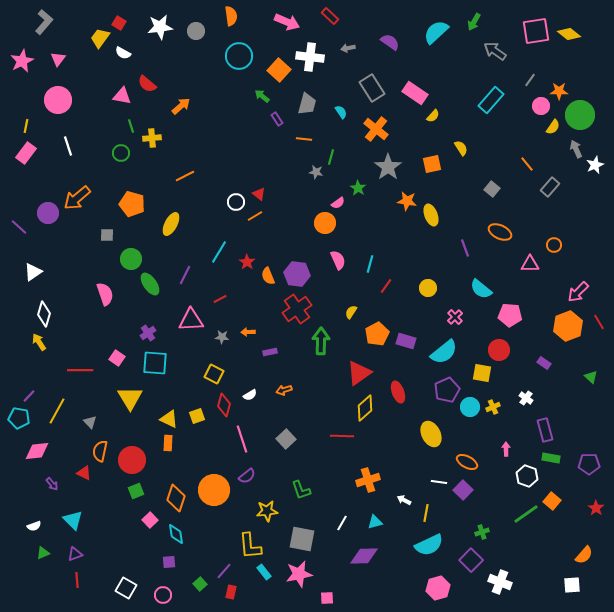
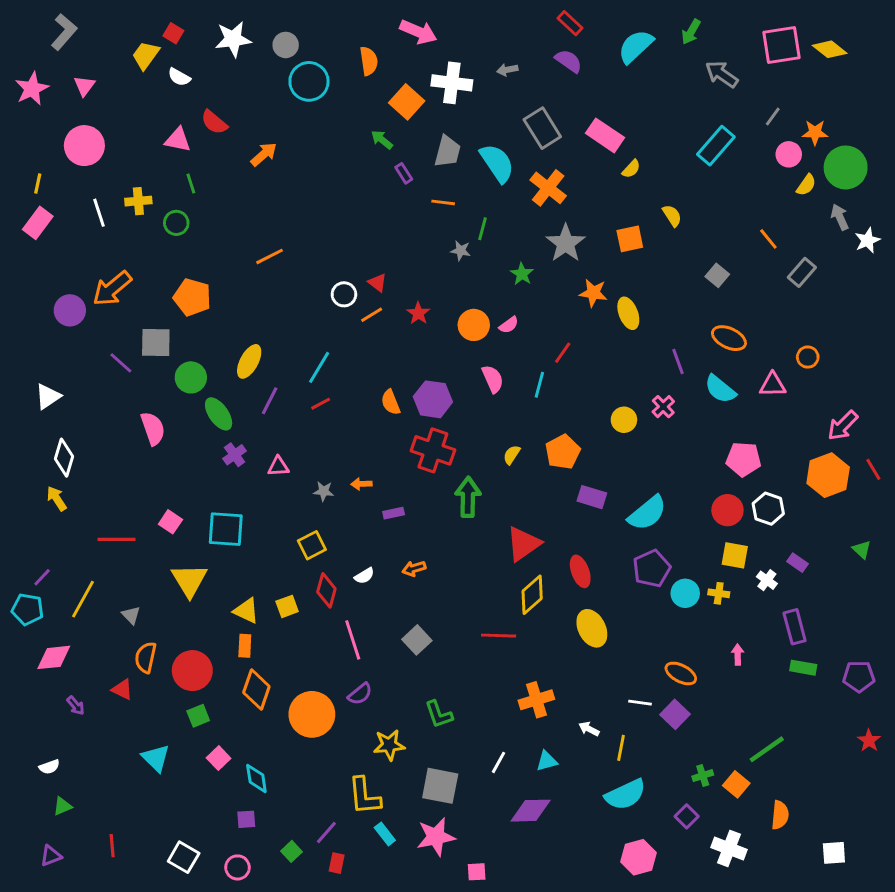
orange semicircle: (231, 16) -> (369, 61), moved
red rectangle: (330, 16) -> (570, 23), moved
cyan circle: (239, 56) -> (309, 81), moved
cyan semicircle: (341, 112) -> (497, 163), size x2.0
yellow cross: (152, 138) -> (138, 201), moved
pink semicircle: (338, 203) -> (509, 325), moved
yellow ellipse: (171, 224) -> (249, 361), moved
purple line: (19, 227) -> (121, 363), moved
gray square: (107, 235) -> (156, 342), size x1.6
red star: (247, 262) -> (418, 313), moved
red line: (386, 286) -> (563, 353), moved
cyan semicircle: (481, 289) -> (720, 389), moved
red line: (220, 299) -> (321, 404), moved
red cross: (297, 309) -> (433, 450), turned -36
pink cross: (455, 317) -> (663, 407), moved
pink triangle: (191, 320) -> (278, 466), size x0.6
purple cross: (148, 333) -> (235, 455), moved
orange pentagon: (377, 334) -> (563, 452), moved
purple rectangle: (544, 363) -> (797, 563), moved
yellow square: (482, 373) -> (735, 555), moved
yellow square: (214, 374) -> (312, 545), turned 36
yellow cross: (493, 407) -> (719, 593), turned 32
yellow ellipse: (431, 434) -> (592, 628), moved
white hexagon: (527, 476) -> (768, 509), moved
orange diamond: (176, 498) -> (256, 690), moved
orange square: (552, 501) -> (736, 784), moved
cyan triangle: (73, 520) -> (156, 758), moved
purple triangle: (75, 554) -> (51, 856), moved
orange semicircle: (584, 555) -> (780, 815), moved, turned -36
purple square: (471, 560) -> (687, 816), size x0.7

